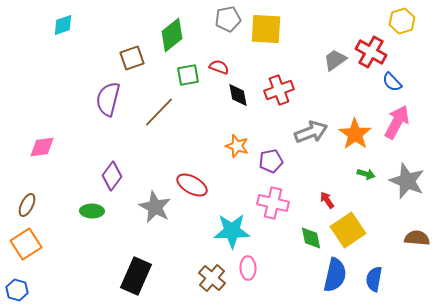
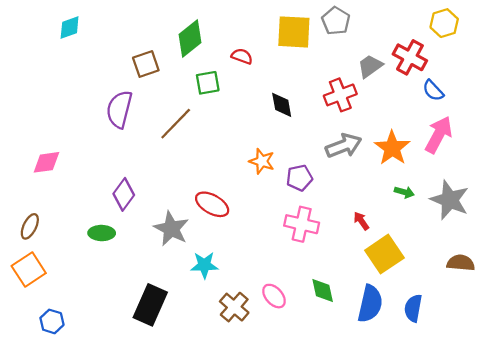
gray pentagon: (228, 19) -> (336, 21), moved, turned -30
red semicircle: (219, 67) -> (242, 56), moved
red cross: (279, 90) -> (340, 95), moved
black diamond: (238, 95) -> (282, 105), moved
cyan star: (232, 231) -> (204, 265), moved, size x0.7
green diamond: (311, 238) -> (323, 290), moved
pink ellipse: (248, 268) -> (274, 296), turned -40
blue hexagon: (17, 290) -> (52, 321), moved

